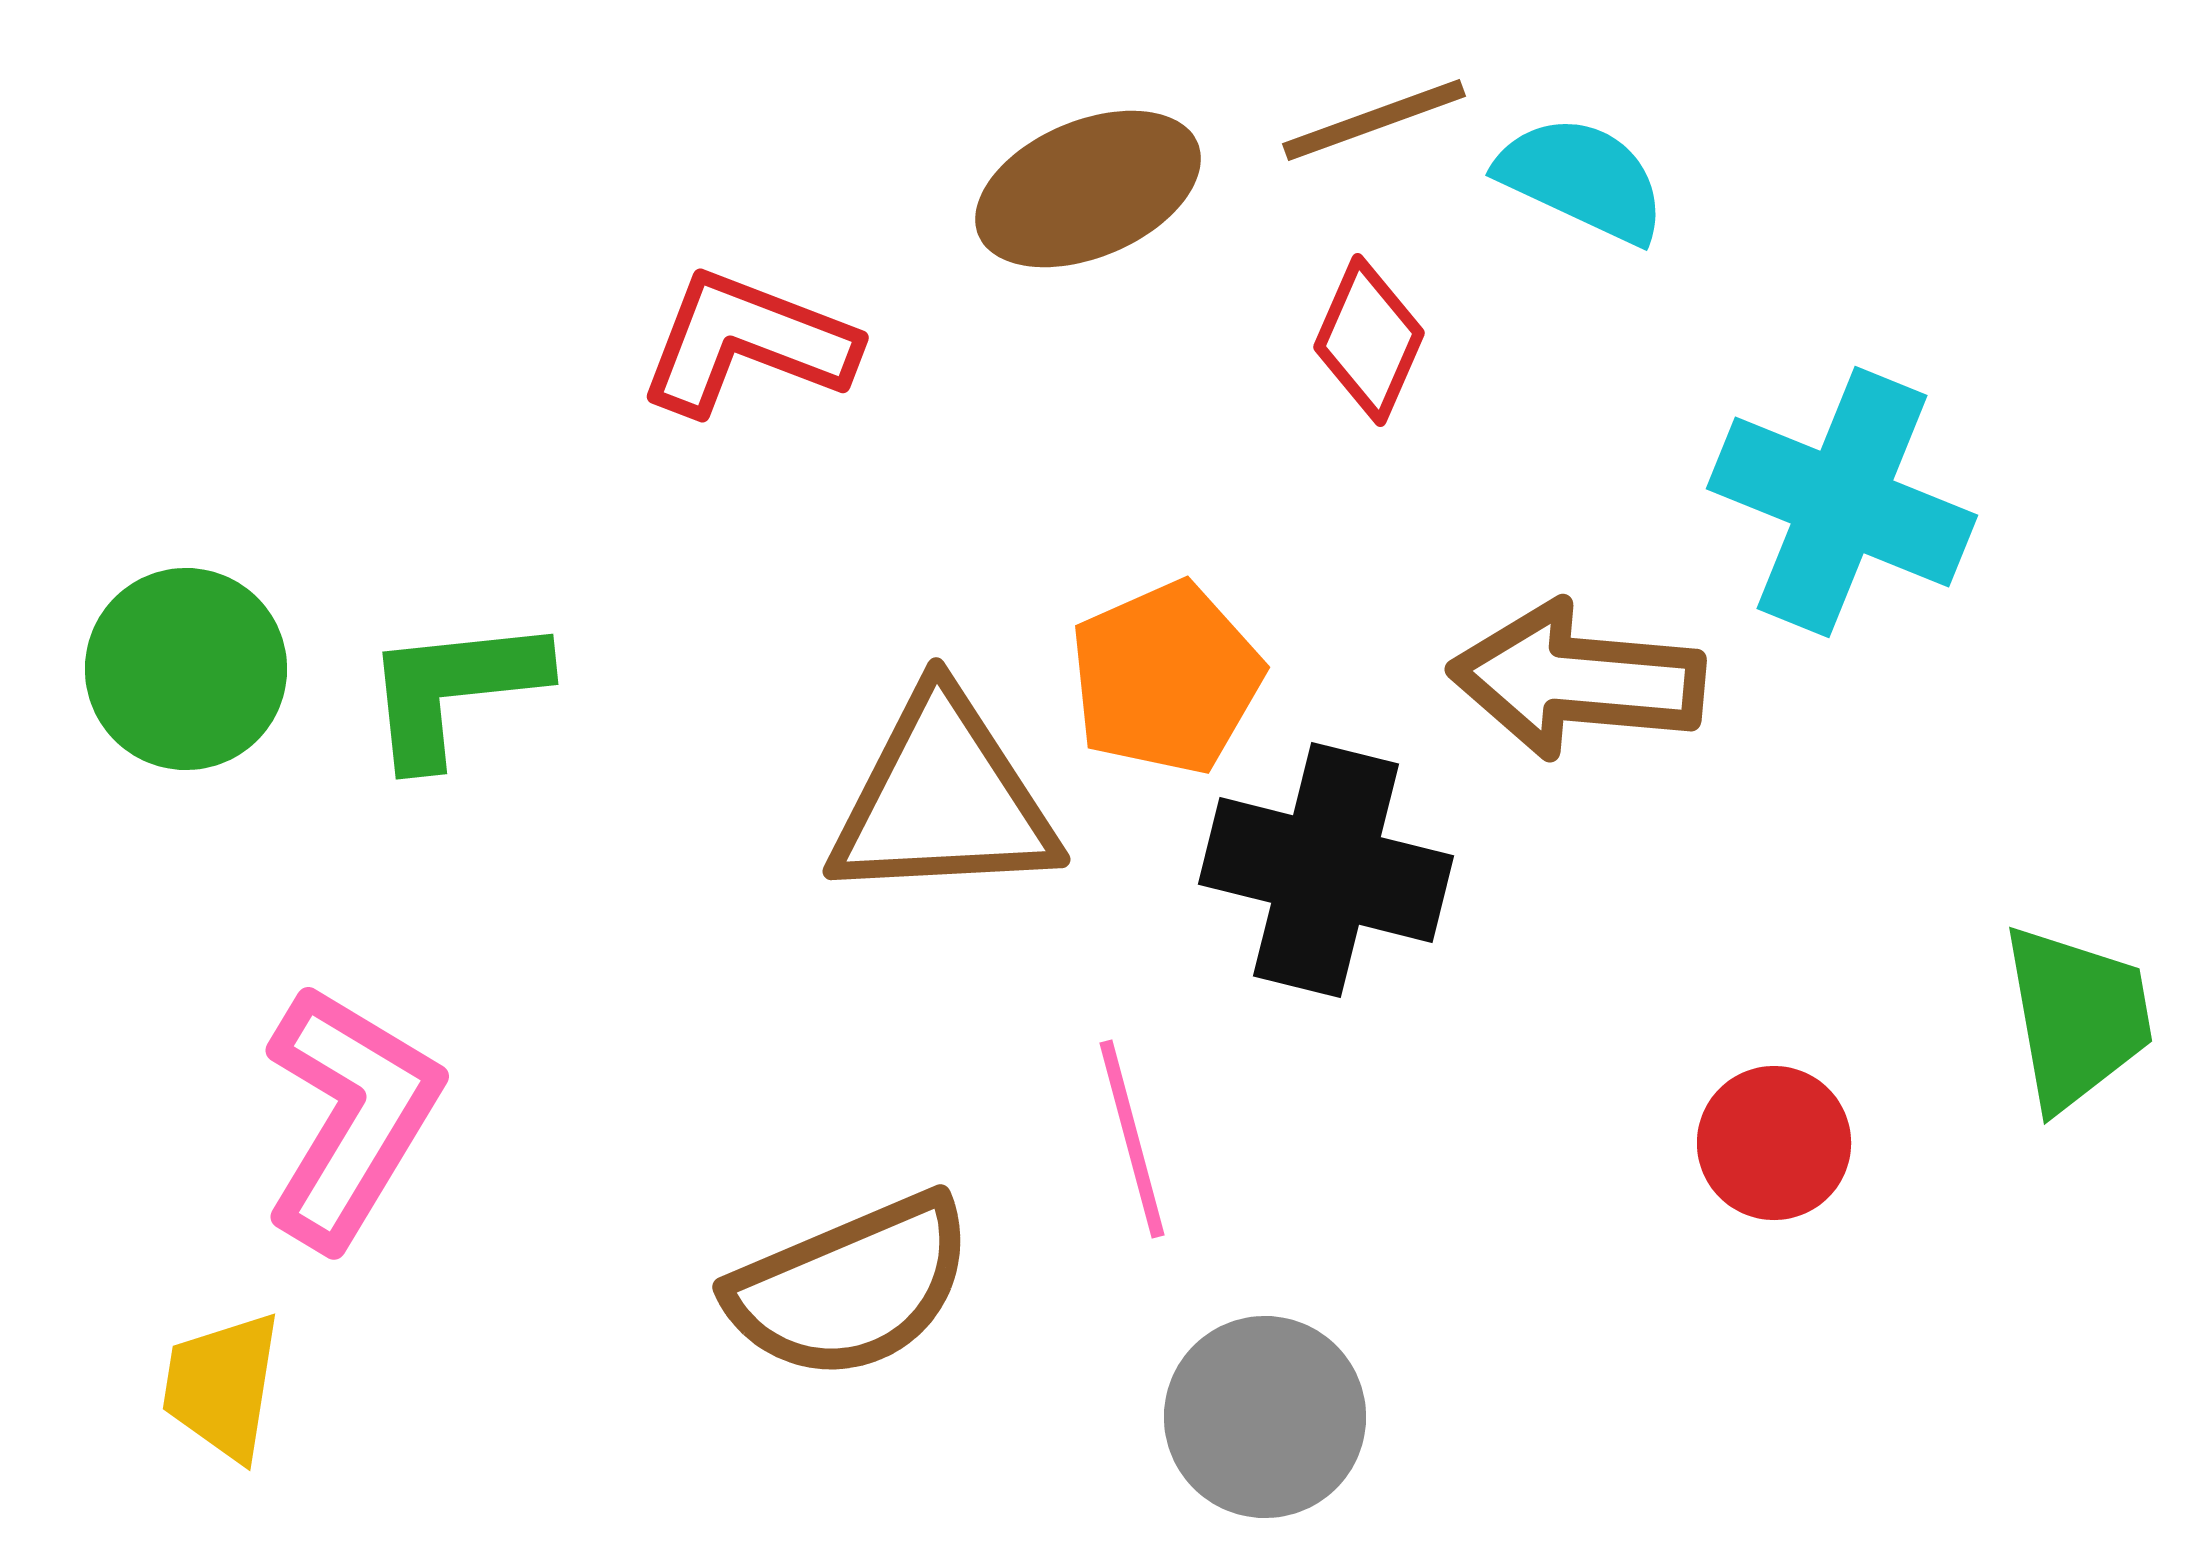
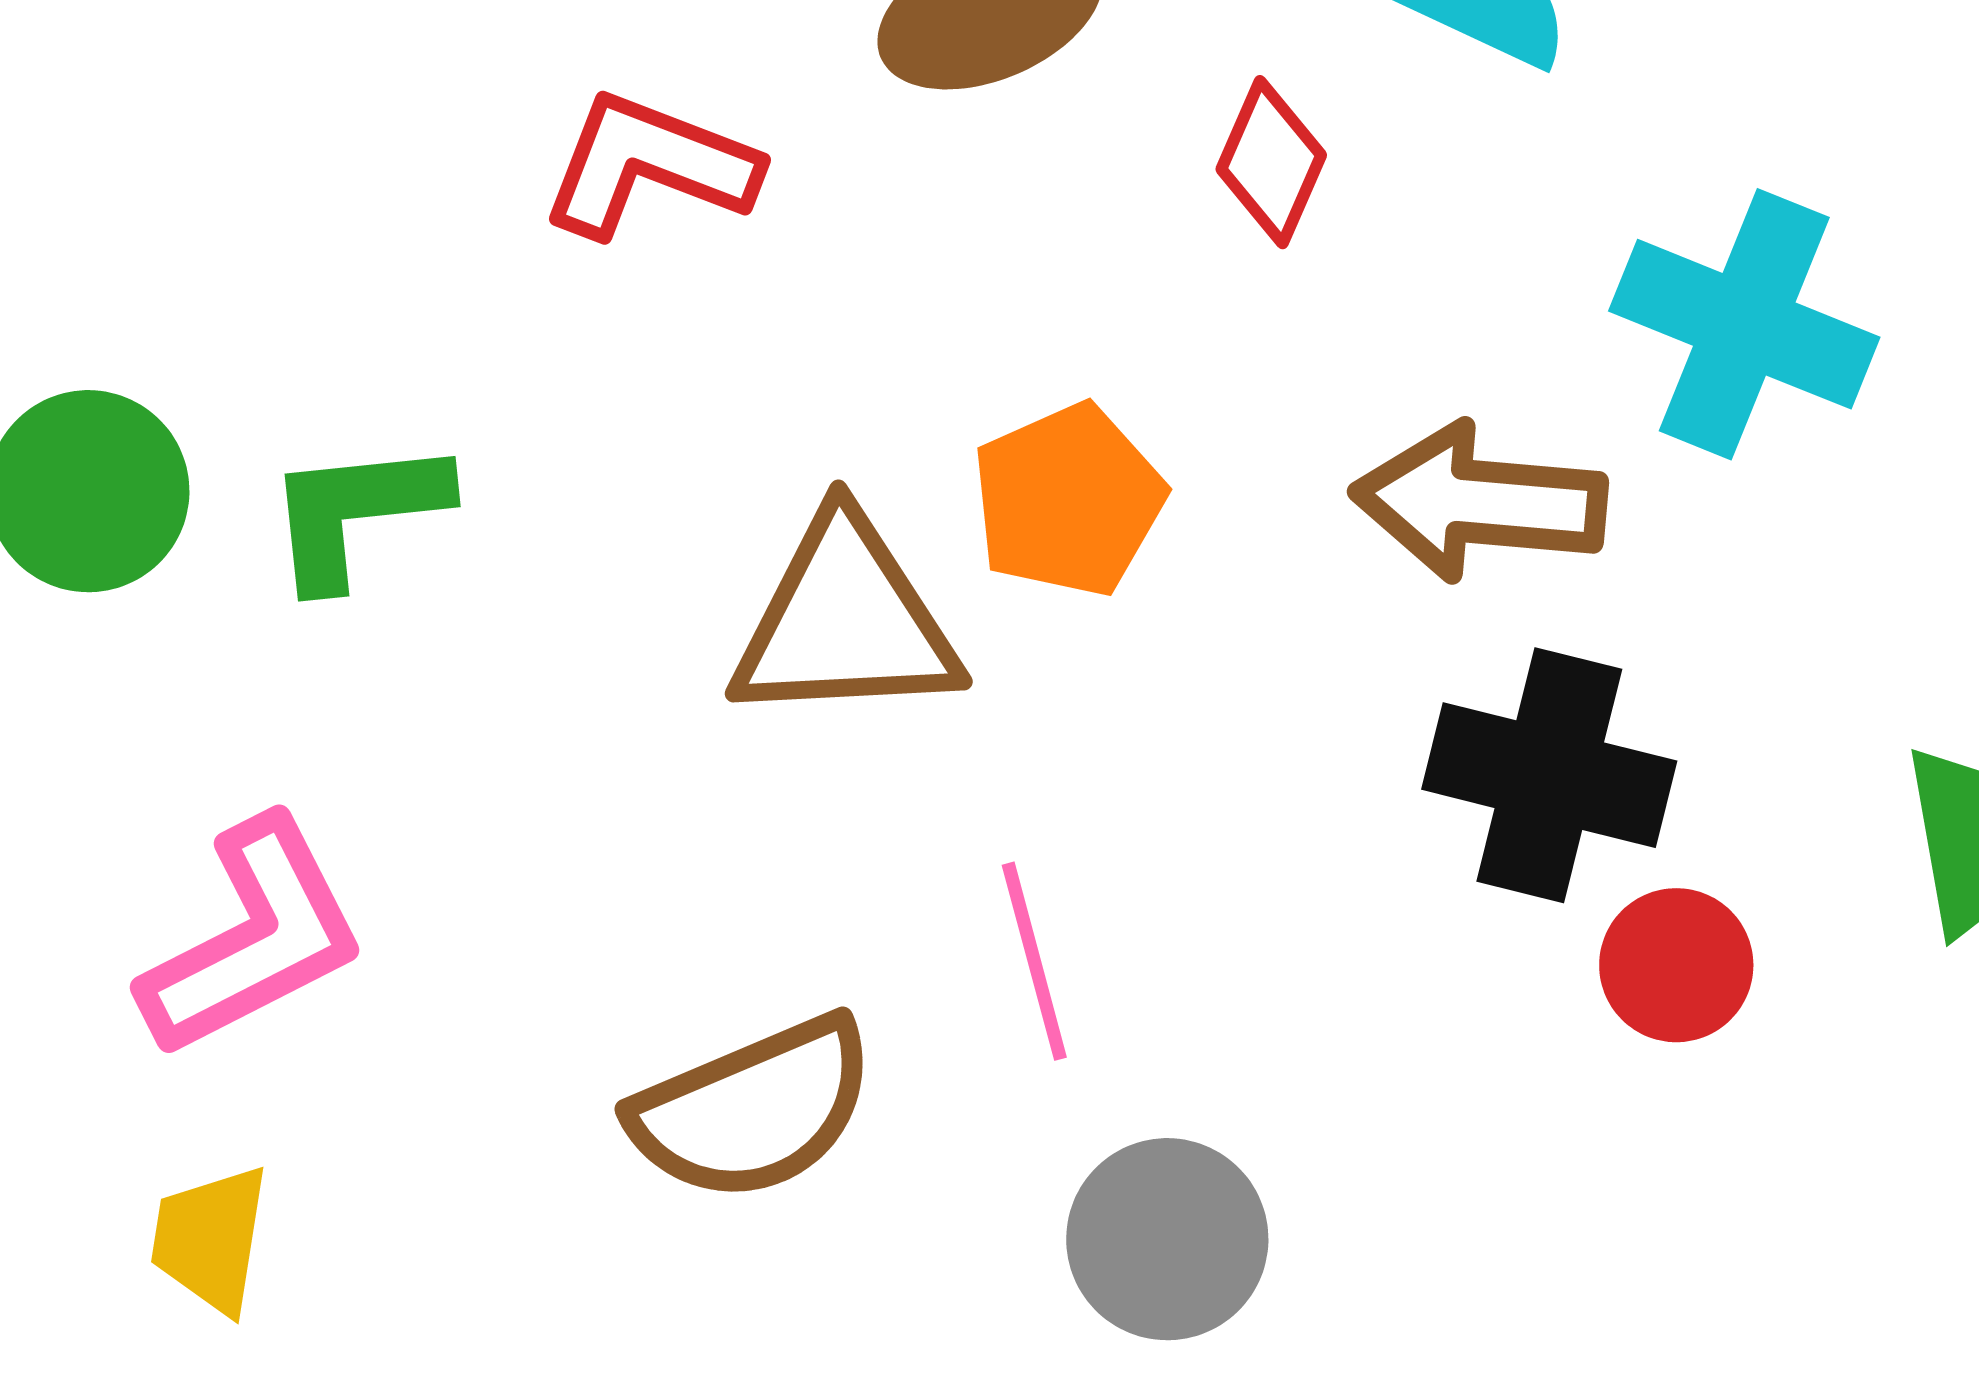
black cross: (1326, 870) -> (1549, 775), moved
pink L-shape: (351, 1116) -> (253, 938), turned 32
yellow trapezoid: (222, 1386) -> (210, 1239), moved

